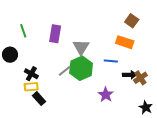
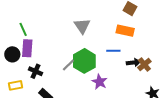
purple rectangle: (55, 34) -> (27, 48), moved
gray triangle: (81, 47) -> (82, 26), moved
yellow rectangle: (31, 87) -> (16, 85), moved
purple star: (106, 95) -> (100, 82), moved

